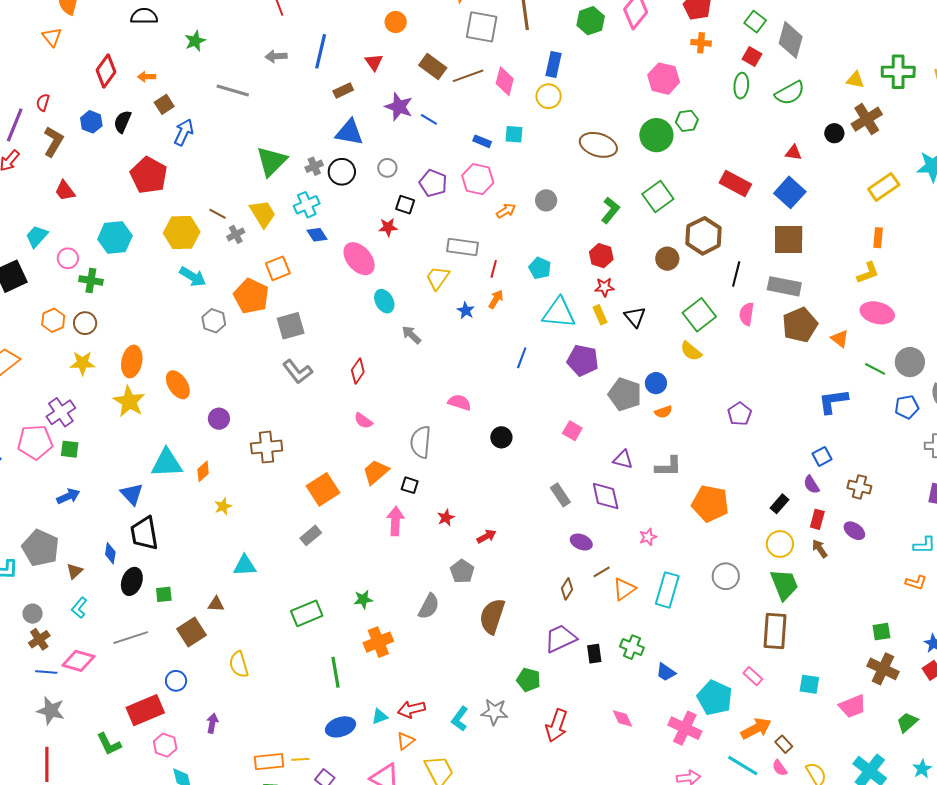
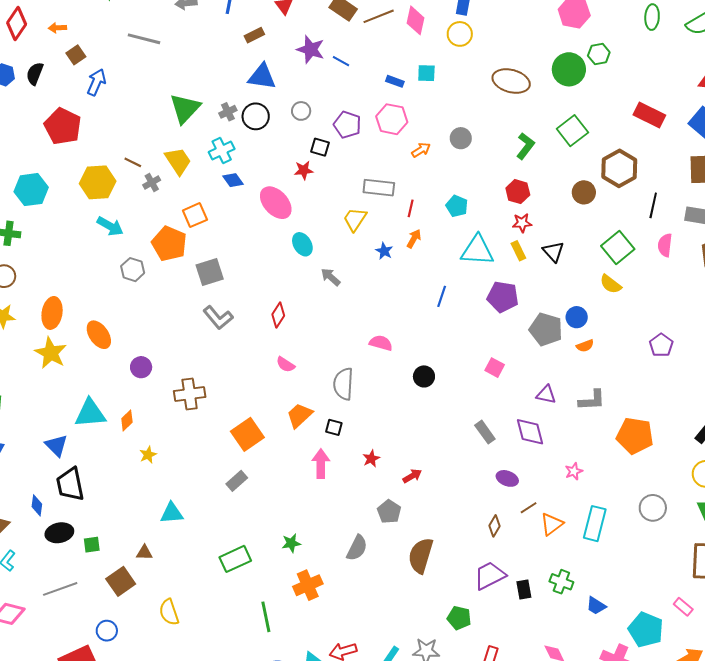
black ellipse: (132, 581) -> (59, 533), turned 60

